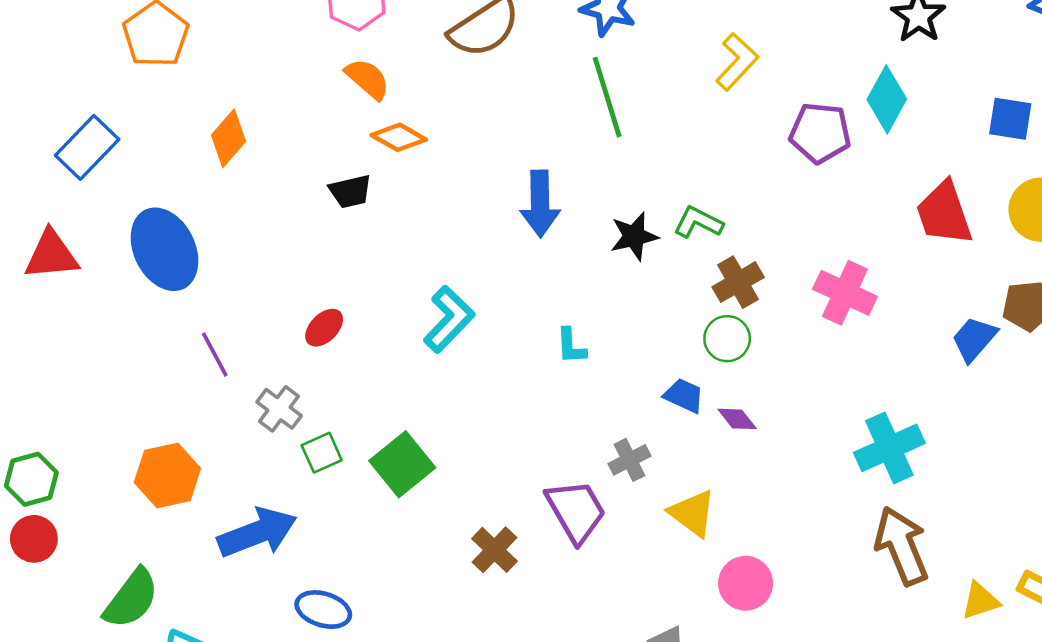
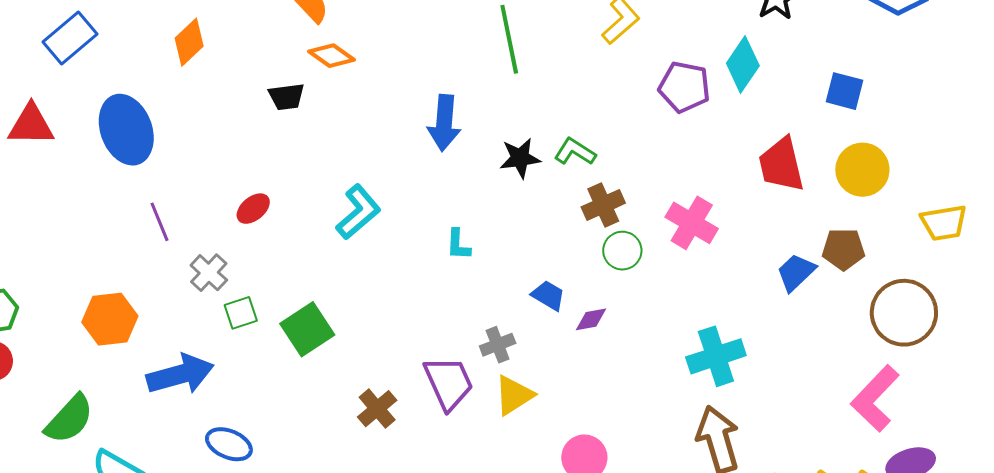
green circle: (727, 339) -> (622, 251), moved
purple diamond: (737, 419) -> (591, 319), turned -68
yellow triangle: (692, 513) -> (514, 395), moved, turned 45

